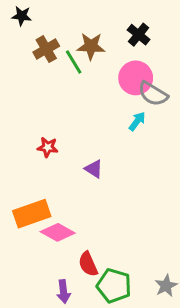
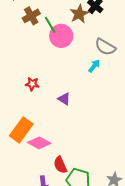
brown star: (91, 46) -> (79, 14), moved, turned -30
pink circle: (136, 78) -> (61, 36), moved
orange rectangle: (32, 214) -> (21, 130), turned -35

